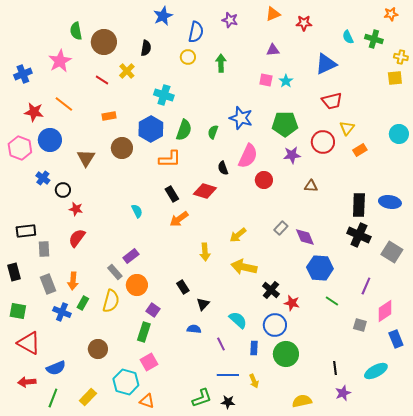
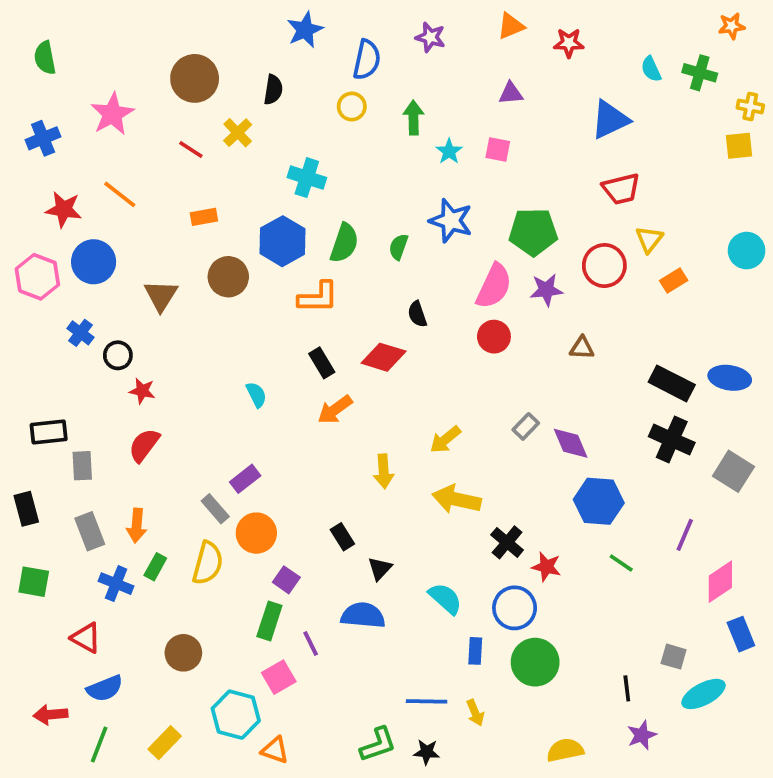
green semicircle: (76, 31) -> (45, 58), moved
cyan star: (286, 81) -> (449, 151), moved
pink semicircle: (248, 156) -> (494, 286), moved
black rectangle: (359, 205) -> (672, 383), turned -65
gray square: (360, 325) -> (674, 657), moved
blue semicircle: (194, 329) -> (363, 615), size x1.6
red triangle: (29, 343) -> (86, 638), moved, size x0.7
purple line: (221, 344) -> (311, 643), moved

